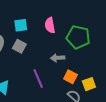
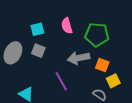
gray arrow: (58, 58) -> (78, 58), size x1.5
orange square: (70, 77) -> (102, 65), moved

